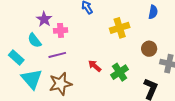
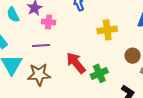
cyan semicircle: (34, 40) -> (13, 15), moved
red arrow: (95, 66) -> (76, 63), size x1.6

